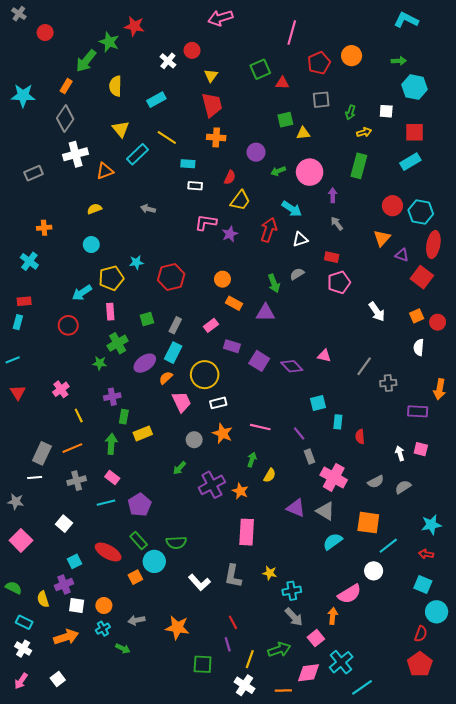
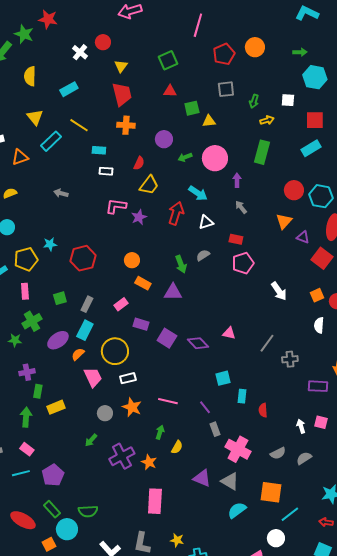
red triangle: (282, 83) -> (170, 91), moved

